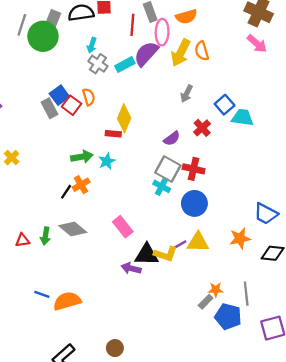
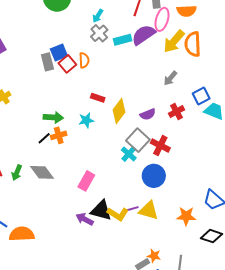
orange semicircle: (202, 51) -> (193, 44), size x1.4
yellow diamond: (124, 118) -> (119, 111), moved
green arrow: (82, 157) -> (53, 117), moved
pink rectangle: (123, 227) -> (86, 181), turned 54

